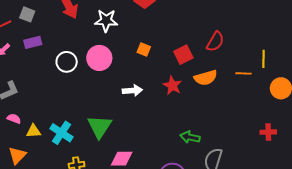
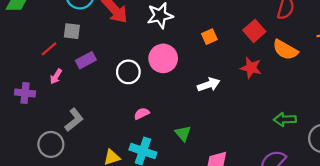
orange square: (144, 50) -> (209, 37), turned -32
orange semicircle: (206, 78) -> (285, 50), turned 60
pink semicircle: (14, 119) -> (142, 114), moved, turned -32
green triangle: (100, 127) -> (183, 133), size x0.6

